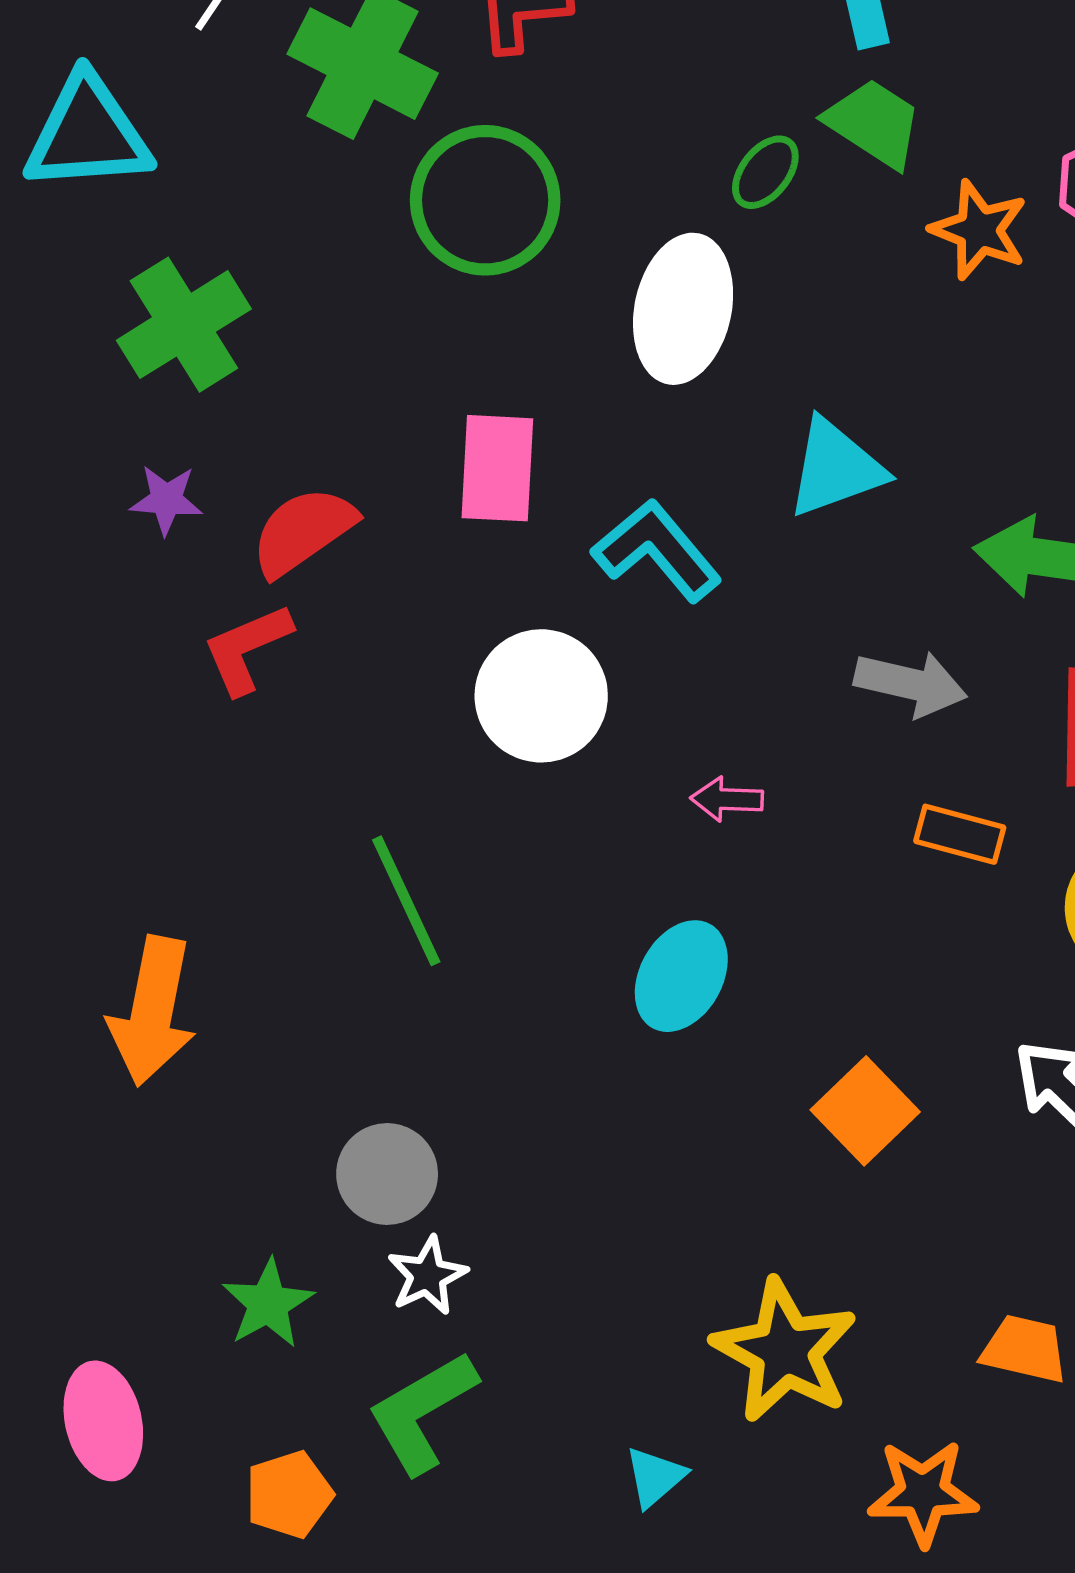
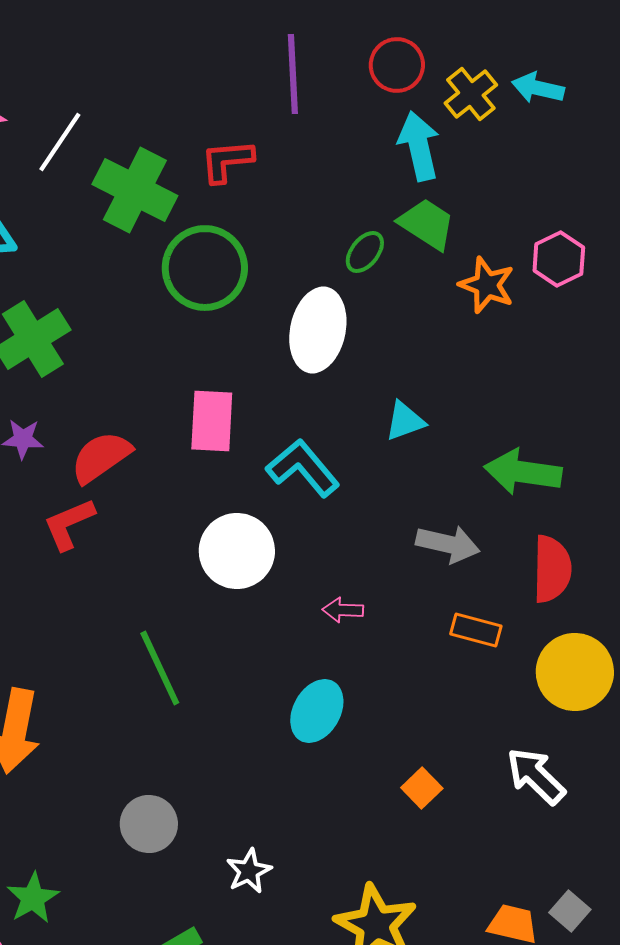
cyan triangle: (835, 468) -> (405, 421), size x0.7
orange square: (865, 1111) -> (422, 788), size x0.7
white star: (427, 1276) -> (249, 871), moved
green star: (268, 1304) -> (33, 898), moved

